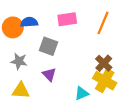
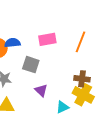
brown cross: (104, 63) -> (82, 79), turned -35
purple triangle: (49, 75) -> (41, 90), moved

